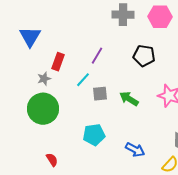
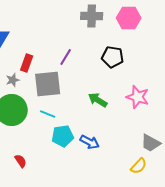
cyan line: (83, 80) -> (48, 114), moved, turned 70
gray square: (100, 94) -> (48, 84), moved, size x1.8
blue arrow: (135, 150) -> (90, 142), moved

